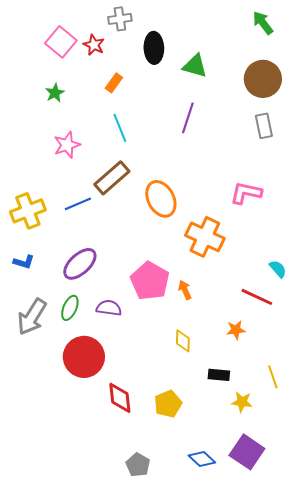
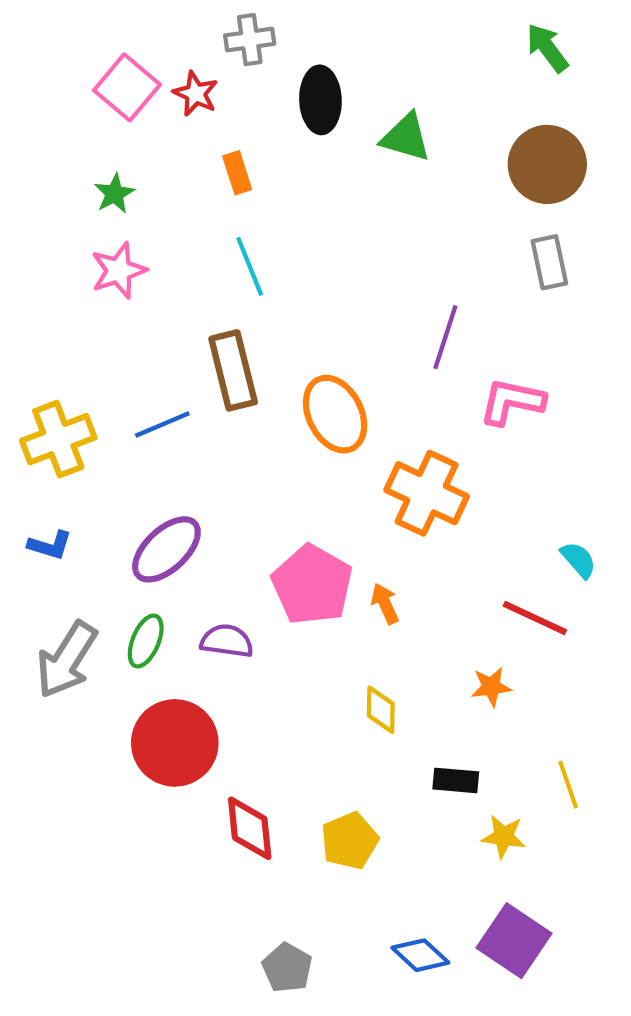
orange rectangle: (114, 83) -> (237, 173), turned -54
purple line: (188, 118) -> (445, 337), moved
pink star: (67, 145) -> (119, 271), moved
brown rectangle: (112, 178) -> (233, 370), turned -63

